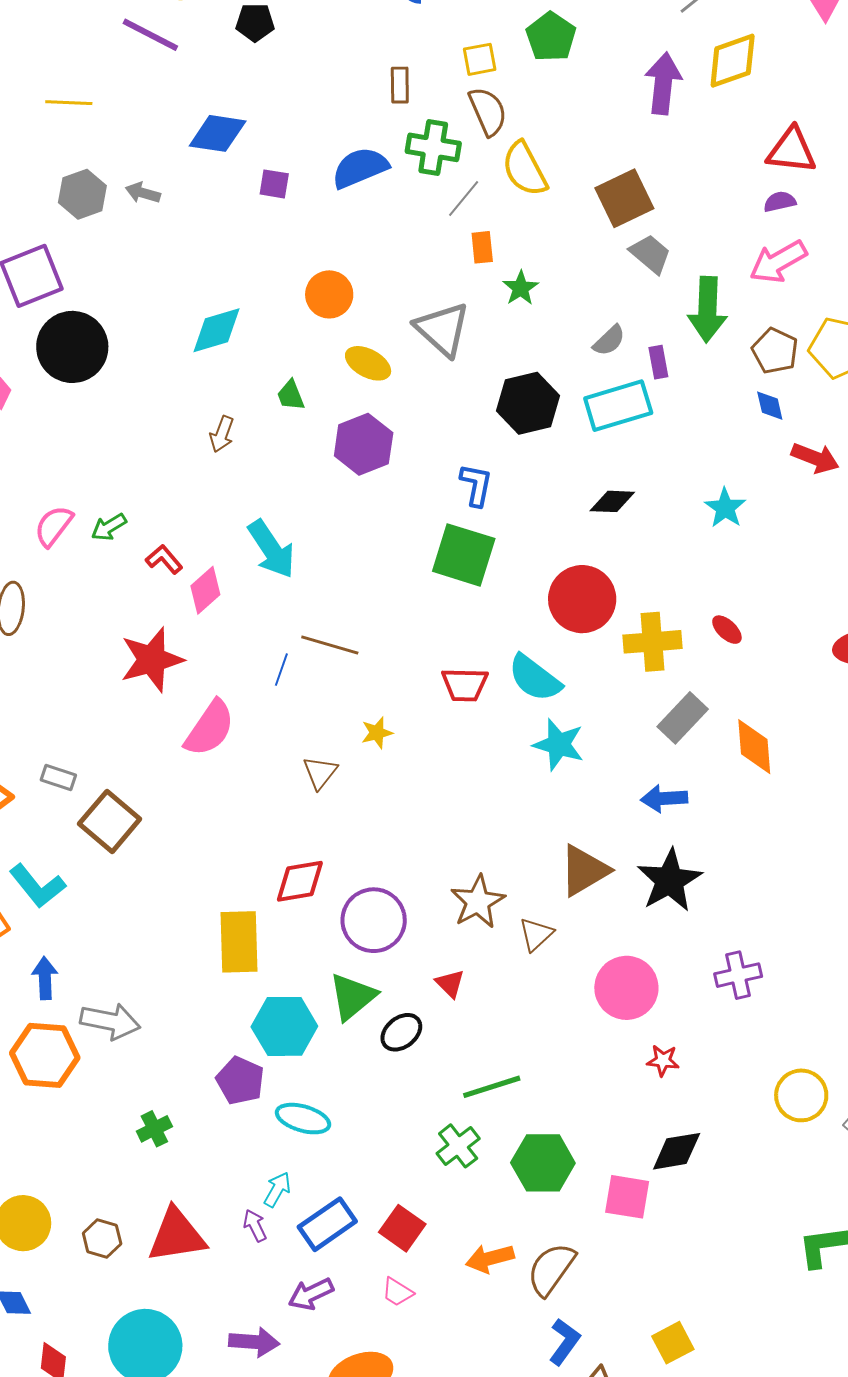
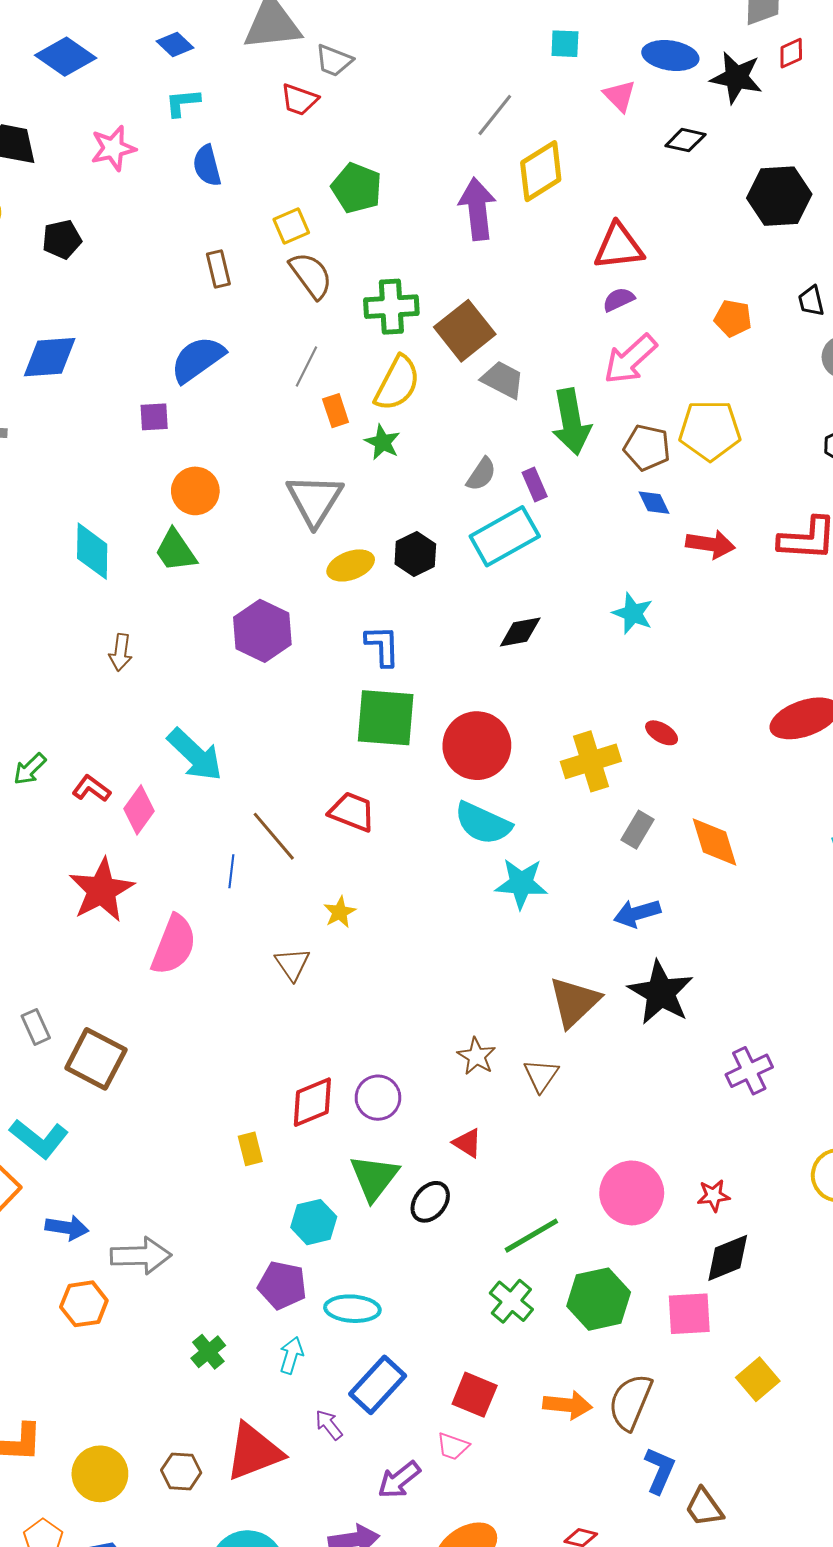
green cross: (433, 147) -> (391, 307), moved
yellow semicircle: (525, 169) -> (397, 383), moved, turned -112
purple square: (274, 184) -> (154, 417), moved
gray triangle: (443, 329) -> (315, 500), turned 32
cyan diamond: (216, 330) -> (92, 551), turned -60
yellow ellipse: (368, 363) -> (351, 565), moved, turned -36
green trapezoid: (291, 395) -> (176, 551), moved, size x1.4
black hexagon: (528, 403) -> (415, 554), size x0.7
red circle: (582, 599) -> (477, 746), moved
brown line: (330, 645) -> (274, 836), turned 46
red trapezoid: (465, 685) -> (352, 812), moved, turned -147
gray rectangle: (683, 718) -> (637, 830), size x0.7
gray rectangle: (58, 777) -> (36, 1027), turned 60
red diamond: (300, 881) -> (312, 1102), moved
brown star: (478, 902) -> (476, 1056), size x0.7
purple circle: (374, 920) -> (378, 1098), size x0.7
yellow rectangle: (239, 942) -> (250, 1149), size x0.5
blue arrow: (45, 978) -> (67, 1228), turned 114
pink circle: (626, 988) -> (632, 1193), moved
cyan hexagon: (284, 1026) -> (314, 1222), size x0.7
orange hexagon: (45, 1055) -> (84, 1304), size x0.7
red star: (663, 1061) -> (714, 1196), moved
cyan arrow: (277, 1189) -> (291, 1355), moved
blue rectangle: (327, 1224) -> (378, 1385), moved
orange arrow: (490, 1258) -> (568, 1405), turned -147
pink trapezoid: (397, 1292) -> (453, 1446), moved
yellow square: (673, 1343) -> (758, 1379), moved

